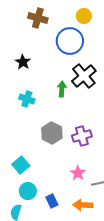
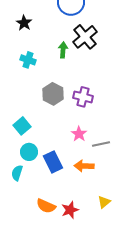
purple cross: (82, 136) -> (83, 97), turned 30
blue rectangle: (52, 201) -> (53, 162), size x1.5

